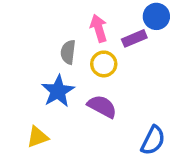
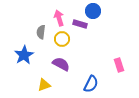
purple rectangle: (134, 38) -> (80, 24), turned 40
blue star: (58, 91) -> (24, 55), moved
yellow triangle: (38, 137) -> (44, 85), moved

